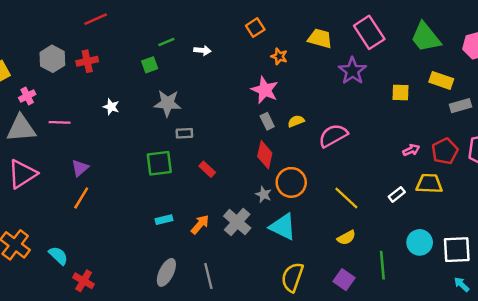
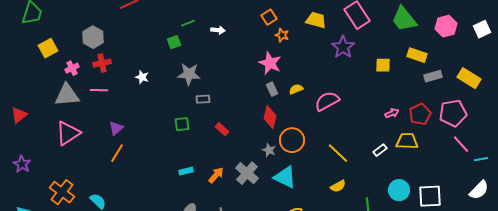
orange square: (255, 28) -> (269, 17), moved
red cross: (87, 61) -> (102, 63), moved
green square: (159, 163) -> (182, 124), size x0.7

